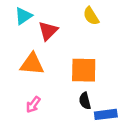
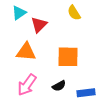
black semicircle: (85, 101) -> (59, 86), moved, turned -104
pink arrow: (33, 105) -> (27, 85), size x1.6

